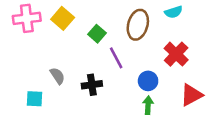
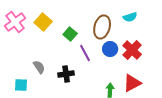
pink cross: (27, 18) -> (15, 22), turned -30
blue circle: (148, 81) -> (110, 49), moved
red triangle: (191, 95) -> (132, 83), moved

